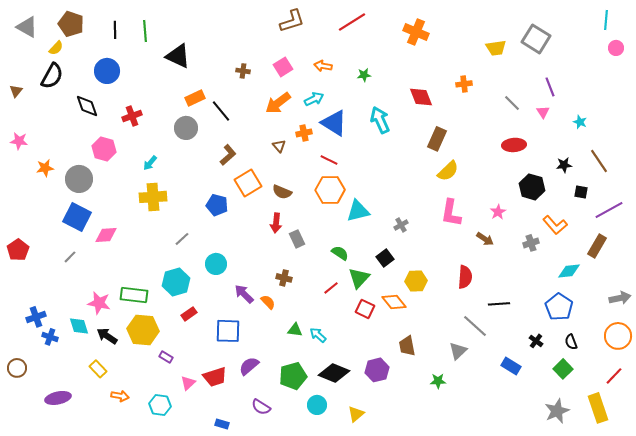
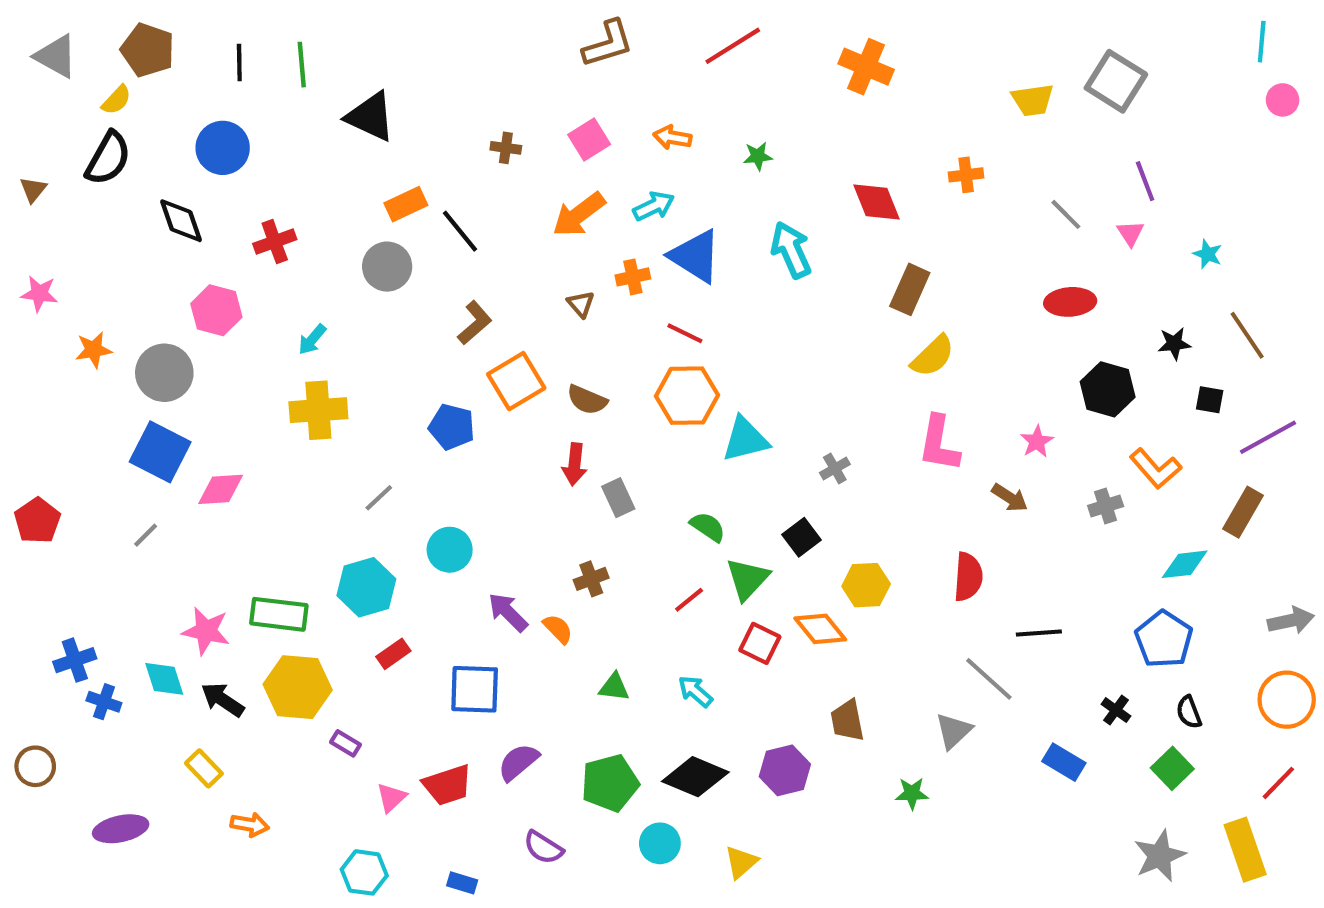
brown cross: (284, 278) -> (591, 579), turned -35
cyan arrow: (318, 335) -> (695, 691), moved
cyan hexagon: (160, 405) -> (364, 872), moved

